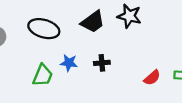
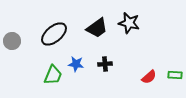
black ellipse: (44, 29) -> (54, 34), turned -56

